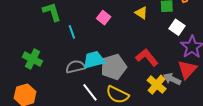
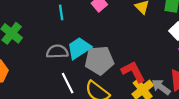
red L-shape: (147, 57) -> (133, 72), moved
cyan trapezoid: (94, 60) -> (79, 48), turned -30

